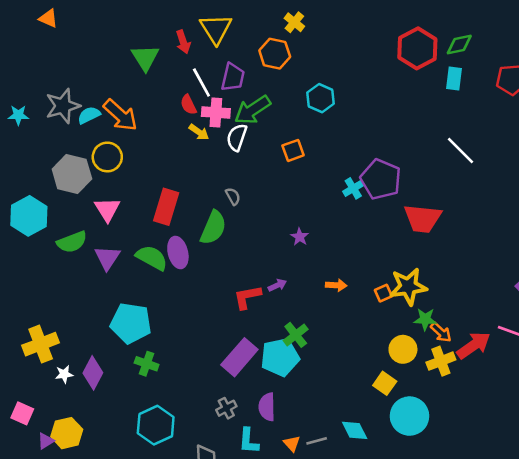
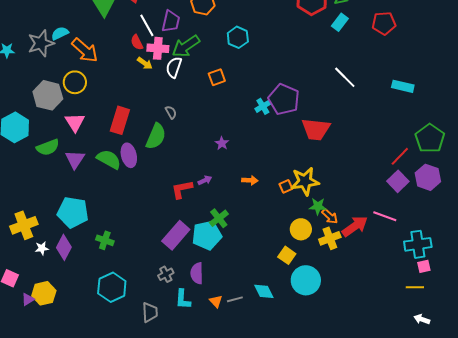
cyan rectangle: (454, 78) -> (340, 22), turned 30
cyan semicircle: (89, 115) -> (60, 33), moved
cyan pentagon: (131, 323) -> (73, 212), moved

